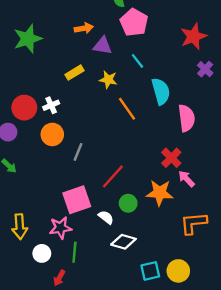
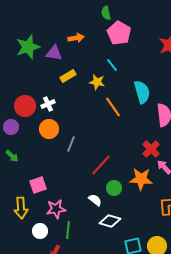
purple triangle: (102, 46) -> (54, 53), moved
cyan line: (137, 61) -> (112, 65), moved
pink square: (77, 200) -> (38, 185), moved, size x0.7

